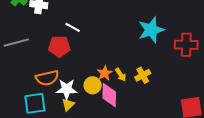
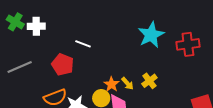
white line: (73, 27) -> (83, 44), moved
red pentagon: (59, 46) -> (63, 65), turned 30

